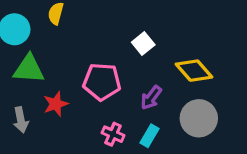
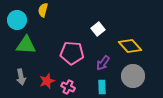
red star: (56, 104) -> (47, 81), moved
pink cross: (113, 134) -> (68, 87), moved
cyan rectangle: (150, 136) -> (102, 87), turned -32

